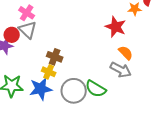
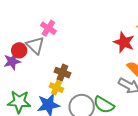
pink cross: (27, 13) -> (48, 28), moved

